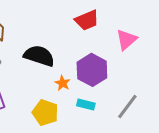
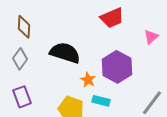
pink triangle: (126, 40) -> (151, 37), size x0.7
cyan rectangle: (86, 104) -> (101, 101), moved

